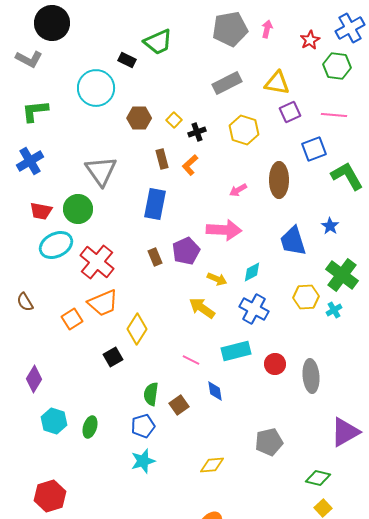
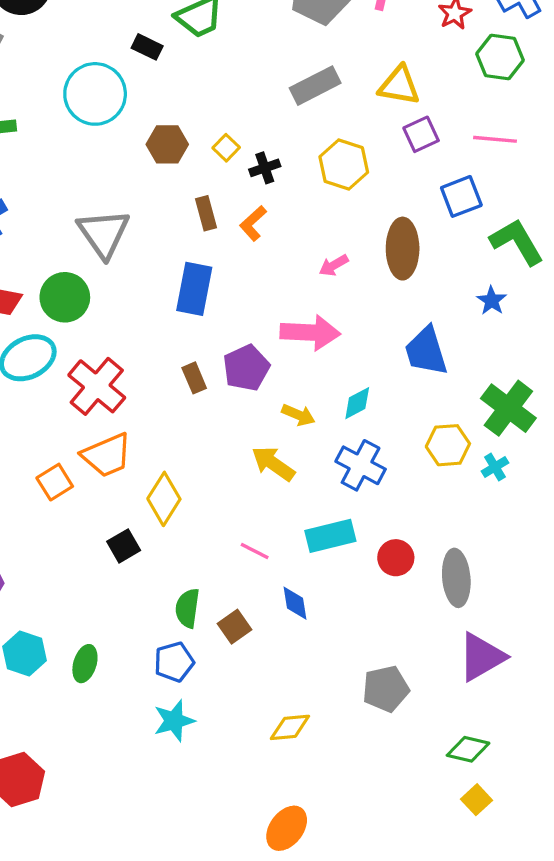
blue star: (330, 226) -> (492, 301), moved
purple triangle: (345, 432) -> (482, 657), moved

